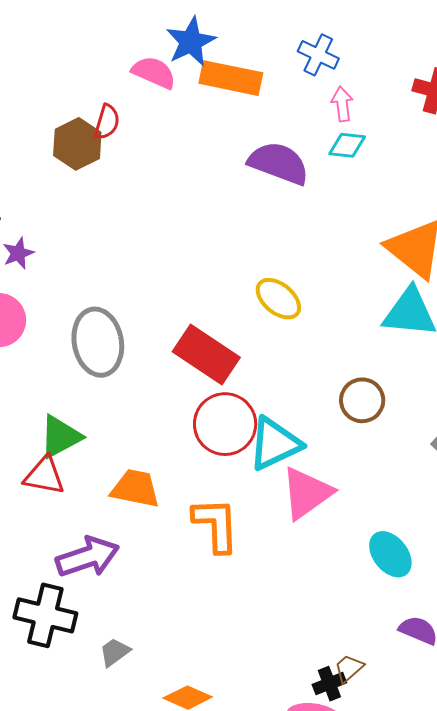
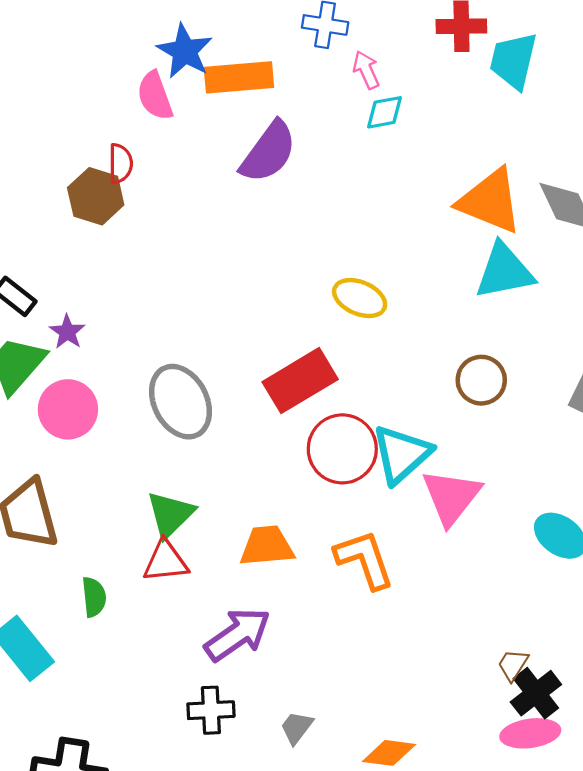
pink semicircle: (154, 72) -> (155, 96), turned -117
purple semicircle: (279, 163) -> (268, 152), moved, turned 122
red rectangle: (206, 354) -> (300, 381), turned -48
black cross: (45, 615) -> (211, 710), size x0.7
brown trapezoid: (349, 668) -> (513, 665), moved
black cross: (329, 684) -> (536, 693), size x1.4

